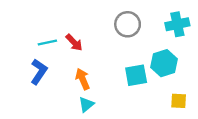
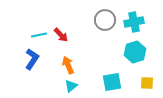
cyan cross: (177, 24) -> (134, 22), moved
cyan square: (136, 75) -> (112, 82), moved

